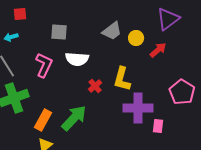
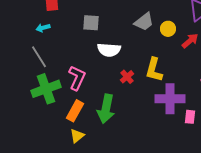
pink L-shape: (44, 65) -> (77, 78), moved
green arrow: (74, 118) -> (106, 109), turned 148

